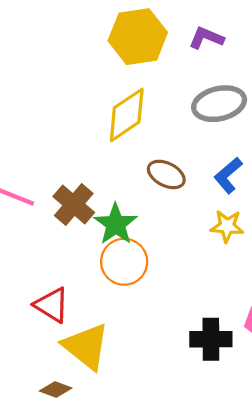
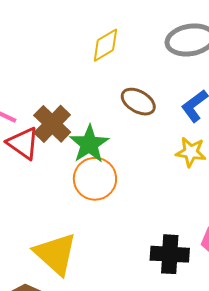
yellow diamond: (127, 115) -> (105, 45), size x0.7
red triangle: (52, 305) -> (23, 143), moved

